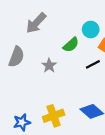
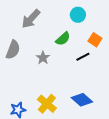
cyan circle: (91, 29) -> (78, 15), moved
yellow cross: (54, 116) -> (47, 104), turned -30

